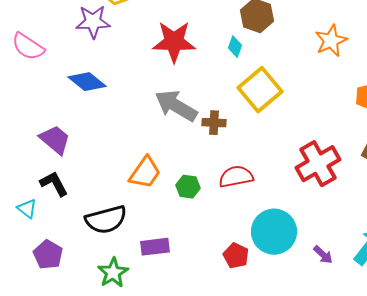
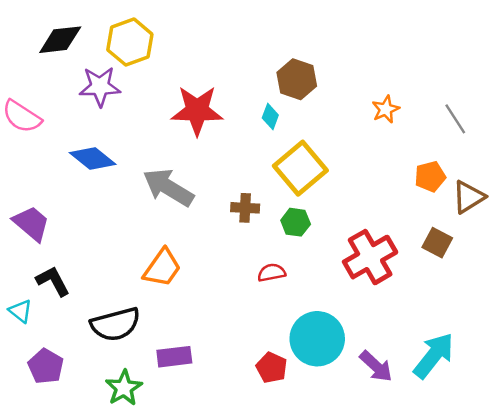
orange star: (331, 41) -> (386, 109), size x0.7
gray arrow: (176, 106) -> (168, 187), moved
purple trapezoid: (55, 140) -> (31, 223), moved
red semicircle: (236, 177) -> (272, 273), size x0.7
green hexagon: (188, 187) -> (296, 222), moved
purple arrow: (323, 255) -> (376, 366), size x1.4

